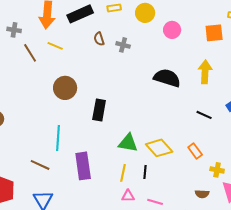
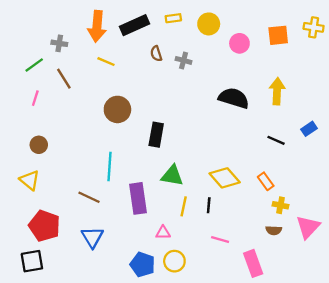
orange square: (214, 33) -> (278, 35), moved
brown line: (30, 53) -> (64, 79), moved
green triangle: (128, 143) -> (172, 176), moved
yellow cross: (217, 170) -> (281, 205), moved
pink triangle: (128, 196) -> (163, 233), moved

